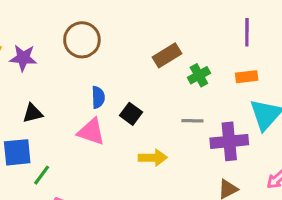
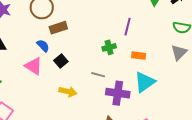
purple line: (247, 32) -> (128, 27), moved
brown rectangle: (167, 55) -> (58, 28), moved
blue semicircle: (98, 97) -> (43, 46), turned -56

